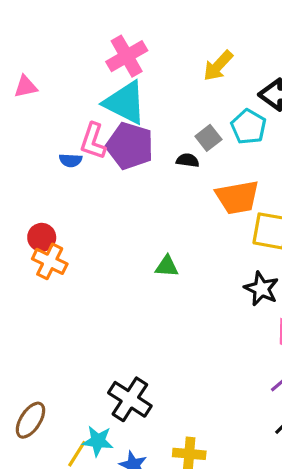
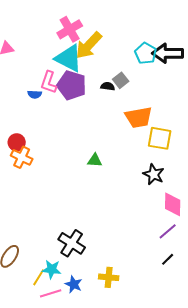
yellow arrow: (218, 66) -> (89, 45), moved, size x1.4
cyan pentagon: (249, 127) -> (146, 53), moved
black semicircle: (188, 160) -> (108, 86), moved

